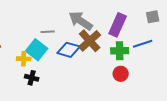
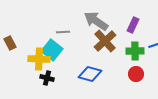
purple rectangle: (118, 25) -> (133, 25), size x0.7
blue diamond: (69, 50) -> (90, 74), moved
yellow cross: (24, 59) -> (39, 59), size x1.5

